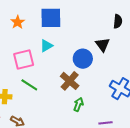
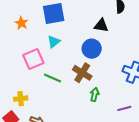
black triangle: (103, 45) -> (101, 25), moved, turned -35
green line: (29, 85) -> (53, 78), moved

